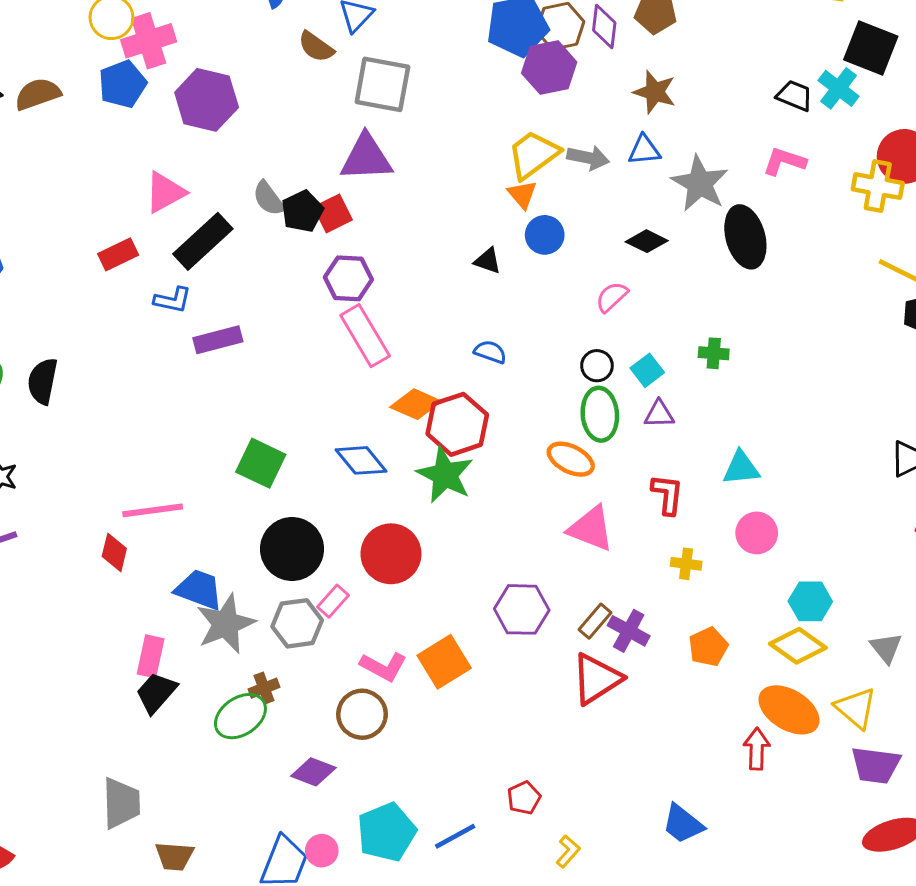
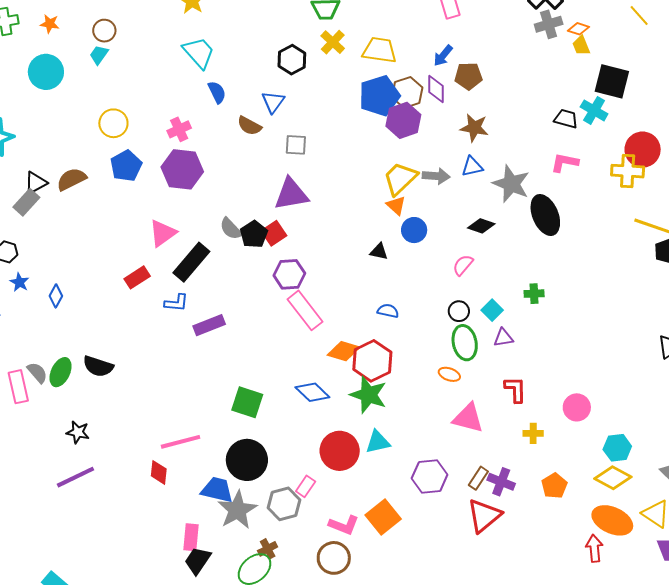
pink cross: (149, 41) -> (179, 129), moved, size x0.7
gray square: (382, 84) -> (296, 145), size x0.6
black semicircle: (43, 381) -> (98, 366), turned -76
orange ellipse: (571, 459) -> (449, 374), size x0.7
cyan triangle: (741, 468) -> (378, 442), moved
black circle: (292, 549) -> (247, 460), moved

